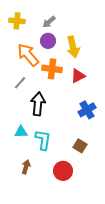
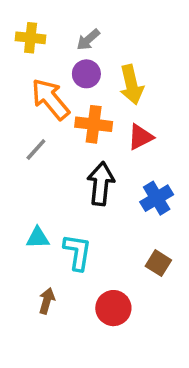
black arrow: (38, 104) -> (101, 184), moved
brown square: (80, 146) -> (158, 263), moved

